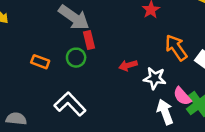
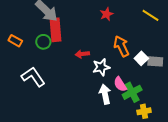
red rectangle: (89, 40) -> (55, 30), size x1.6
white star: (155, 78) -> (101, 67), turned -30

